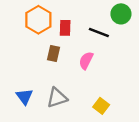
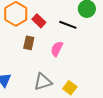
red rectangle: (65, 28) -> (39, 21), turned -48
gray triangle: (57, 98) -> (43, 82), moved

